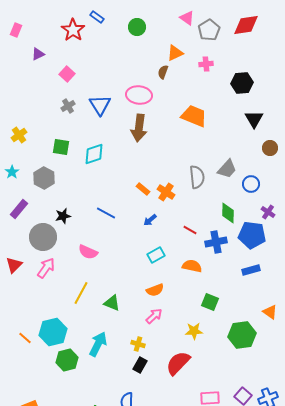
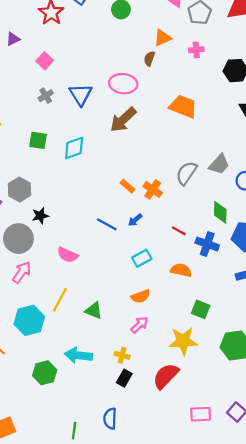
brown arrow: (139, 128) -> (123, 120), turned 40
gray semicircle: (197, 177) -> (186, 173), turned -140
gray hexagon: (44, 178) -> (20, 189), moved
blue line: (106, 213) -> (107, 224), moved
blue cross: (216, 242) -> (207, 244), turned 30
yellow star: (194, 331) -> (183, 341), size x1.5
cyan hexagon: (53, 332) -> (29, 320), moved
cyan arrow: (98, 344) -> (78, 355), turned -110

